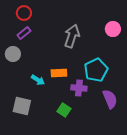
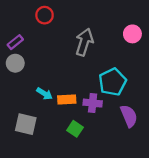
red circle: (24, 13) -> (45, 15), moved
purple rectangle: (24, 33) -> (15, 42), moved
orange rectangle: (59, 73) -> (67, 100), moved

